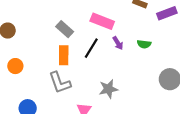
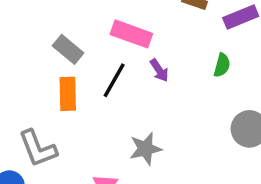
green semicircle: (144, 44) -> (222, 65), moved, turned -80
gray L-shape: (60, 83) -> (38, 148), moved

